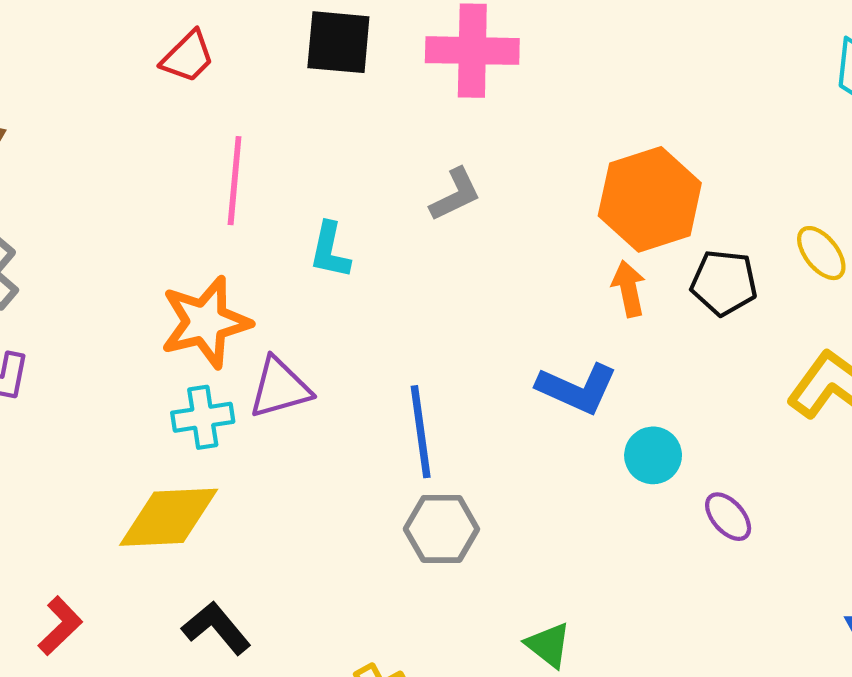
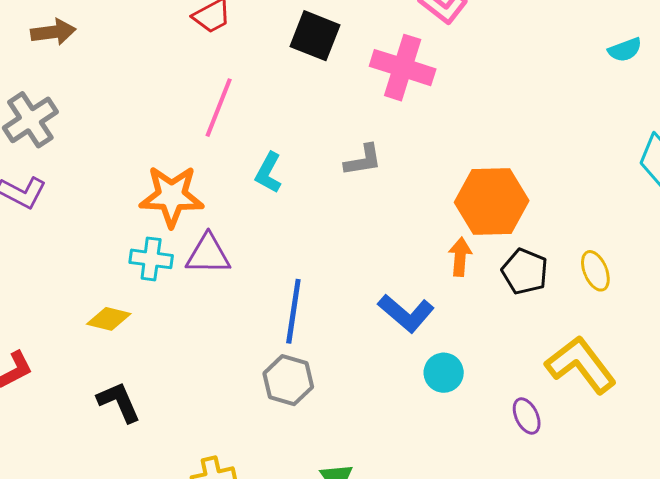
yellow diamond: (169, 517) -> (109, 319), size x0.6
purple ellipse: (728, 517) -> (527, 416), moved

